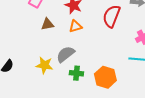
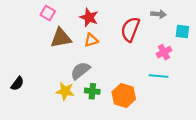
brown triangle: (47, 24) -> (61, 38), size x1.5
yellow star: (44, 65) -> (65, 91), moved

